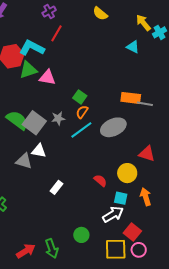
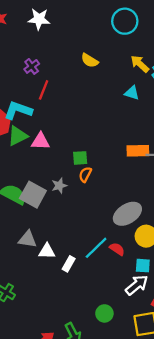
green square: (80, 97) -> (80, 158), turned -32
gray ellipse: (113, 127) -> (127, 214), moved
cyan line: (81, 130) -> (96, 248), moved
white triangle: (39, 151) -> (47, 251), moved

